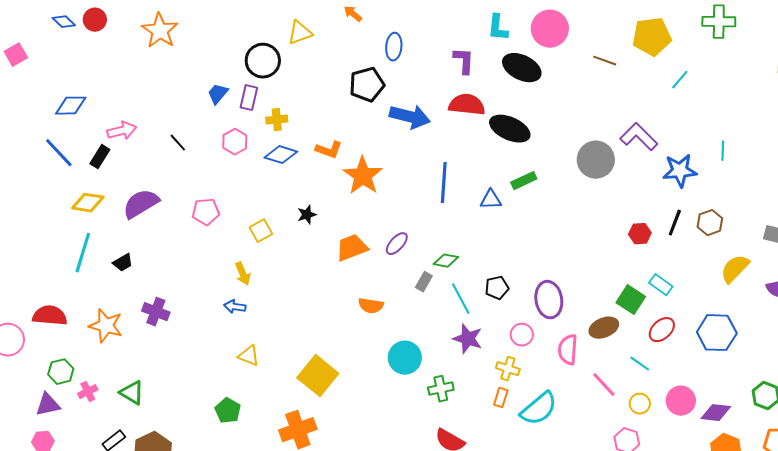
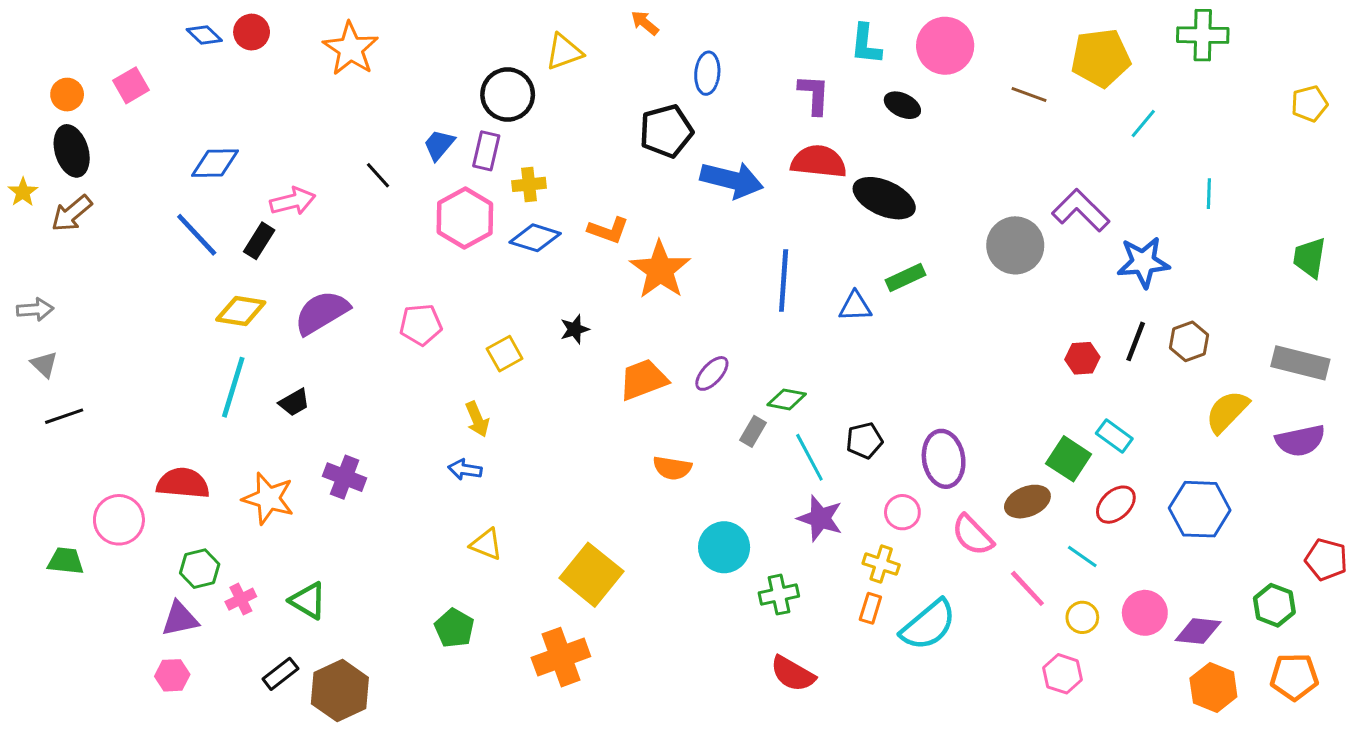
black ellipse: (522, 68) -> (902, 105), size x0.6
pink hexagon: (235, 142) -> (465, 218), size x1.5
black line: (178, 143) -> (378, 175), moved
cyan line: (723, 151) -> (1209, 194), moved
pink semicircle: (568, 350) -> (973, 535), turned -48

